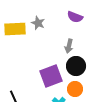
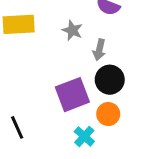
gray star: (38, 23) -> (72, 30), moved

